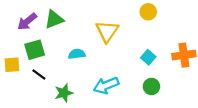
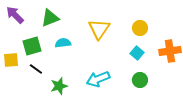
yellow circle: (148, 12) -> (140, 28), moved
purple arrow: (27, 22) -> (15, 15), moved, turned 84
cyan semicircle: (77, 54) -> (63, 43), moved

